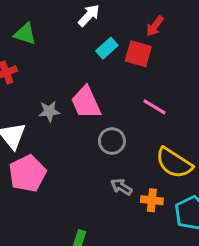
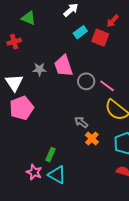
pink line: (155, 107) -> (107, 86), moved
gray circle: (112, 141) -> (86, 81), moved
orange cross: (152, 200) -> (92, 138), moved, turned 32

